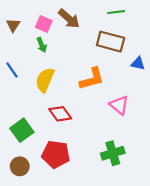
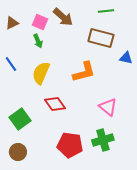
brown triangle: (13, 25) -> (12, 23), turned 32
pink triangle: (119, 105) -> (108, 107), moved
red pentagon: (56, 154) -> (70, 145), moved

